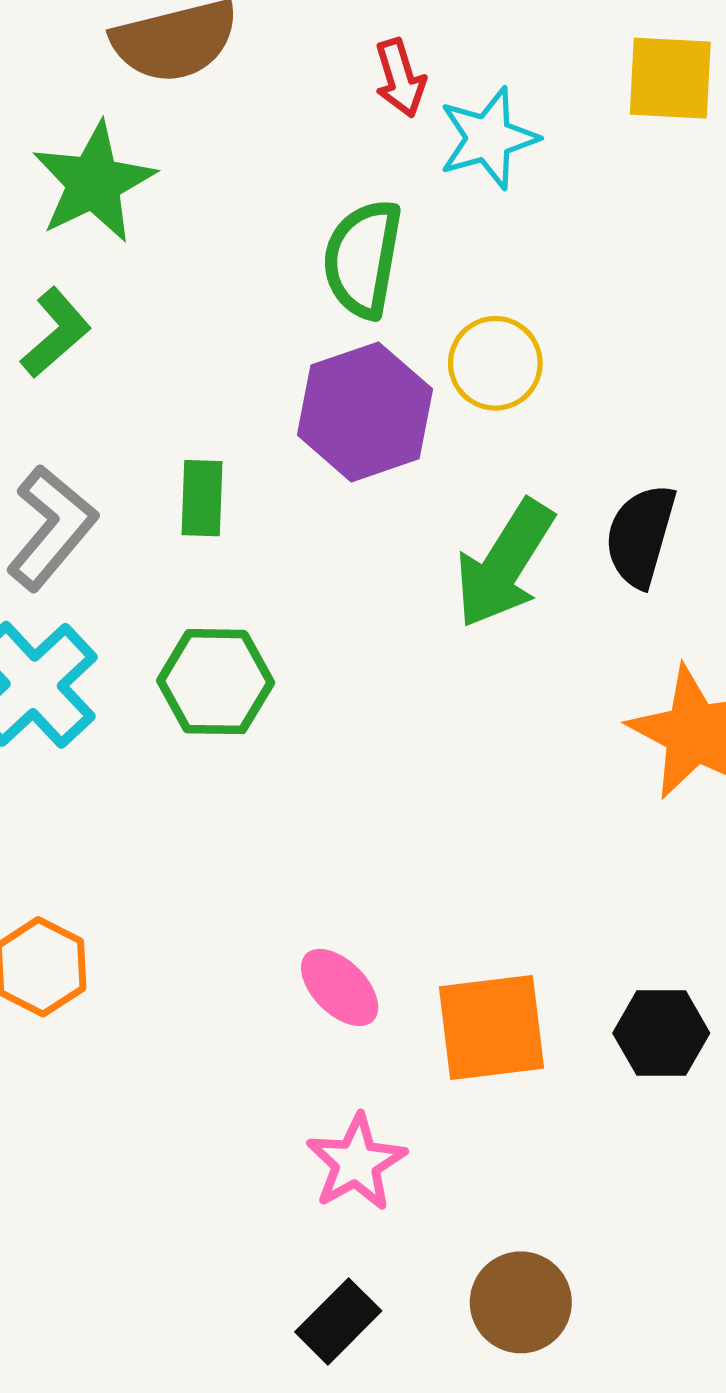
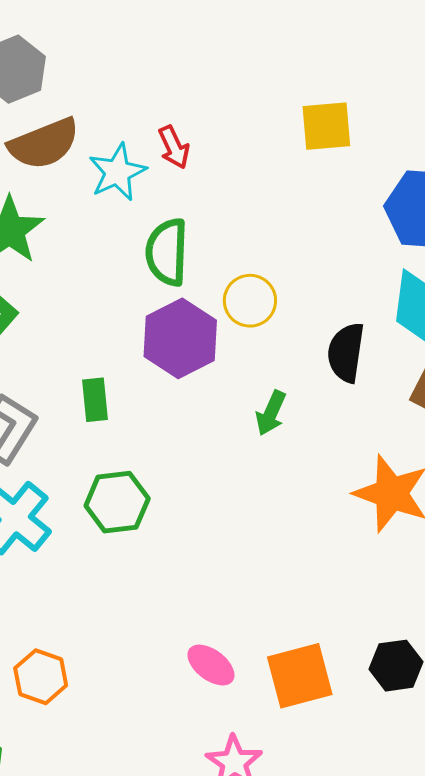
cyan star: (488, 138) -> (117, 172), moved
black semicircle: (640, 536) -> (346, 353), moved
green arrow: (504, 564) -> (271, 413), size x0.6

